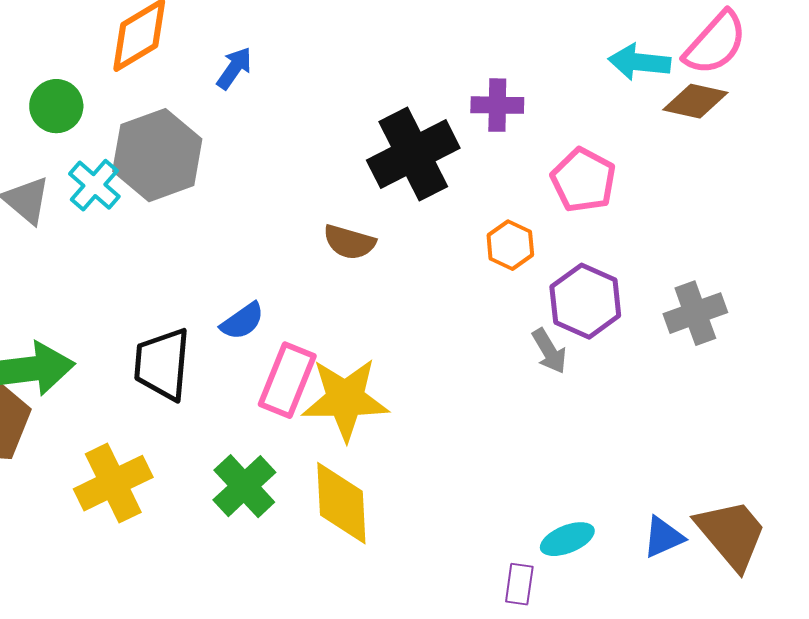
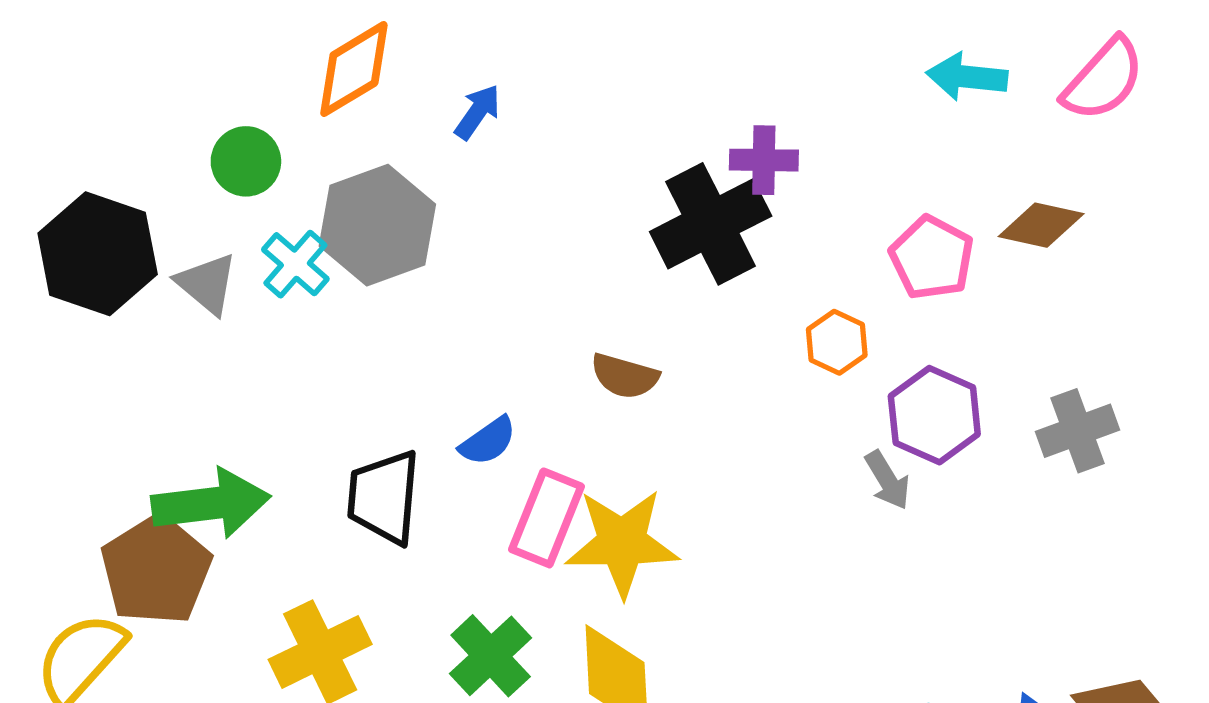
cyan arrow: (639, 62) -> (967, 77), moved
brown diamond: (695, 101) -> (1041, 225), moved
purple cross: (497, 105) -> (764, 160), moved
brown semicircle: (349, 242) -> (625, 376), moved

